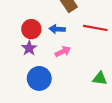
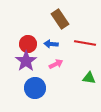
purple star: (29, 48) -> (26, 61), size x1.5
green triangle: (100, 78) -> (89, 78), moved

